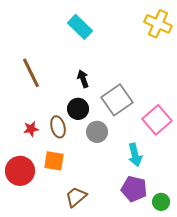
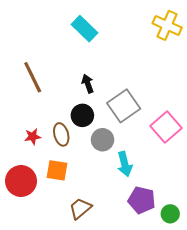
cyan arrow: (135, 155) -> (125, 164), moved

